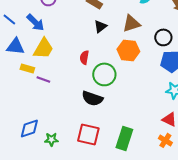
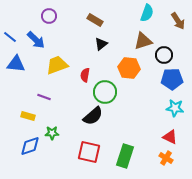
brown triangle: (131, 23) -> (143, 41), moved
yellow trapezoid: (43, 48) -> (57, 65), moved, turned -140
yellow rectangle: (27, 68) -> (28, 116), moved
black semicircle: (92, 98) -> (93, 116), turned -60
green star: (51, 139) -> (52, 133), moved

